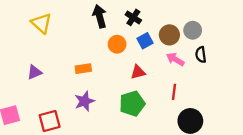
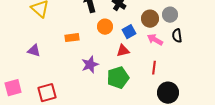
blue square: (145, 41) -> (129, 32), moved
orange rectangle: (83, 69) -> (72, 38), moved
purple triangle: (34, 72) -> (34, 51), turned 40
purple star: (84, 101) -> (90, 65), moved

